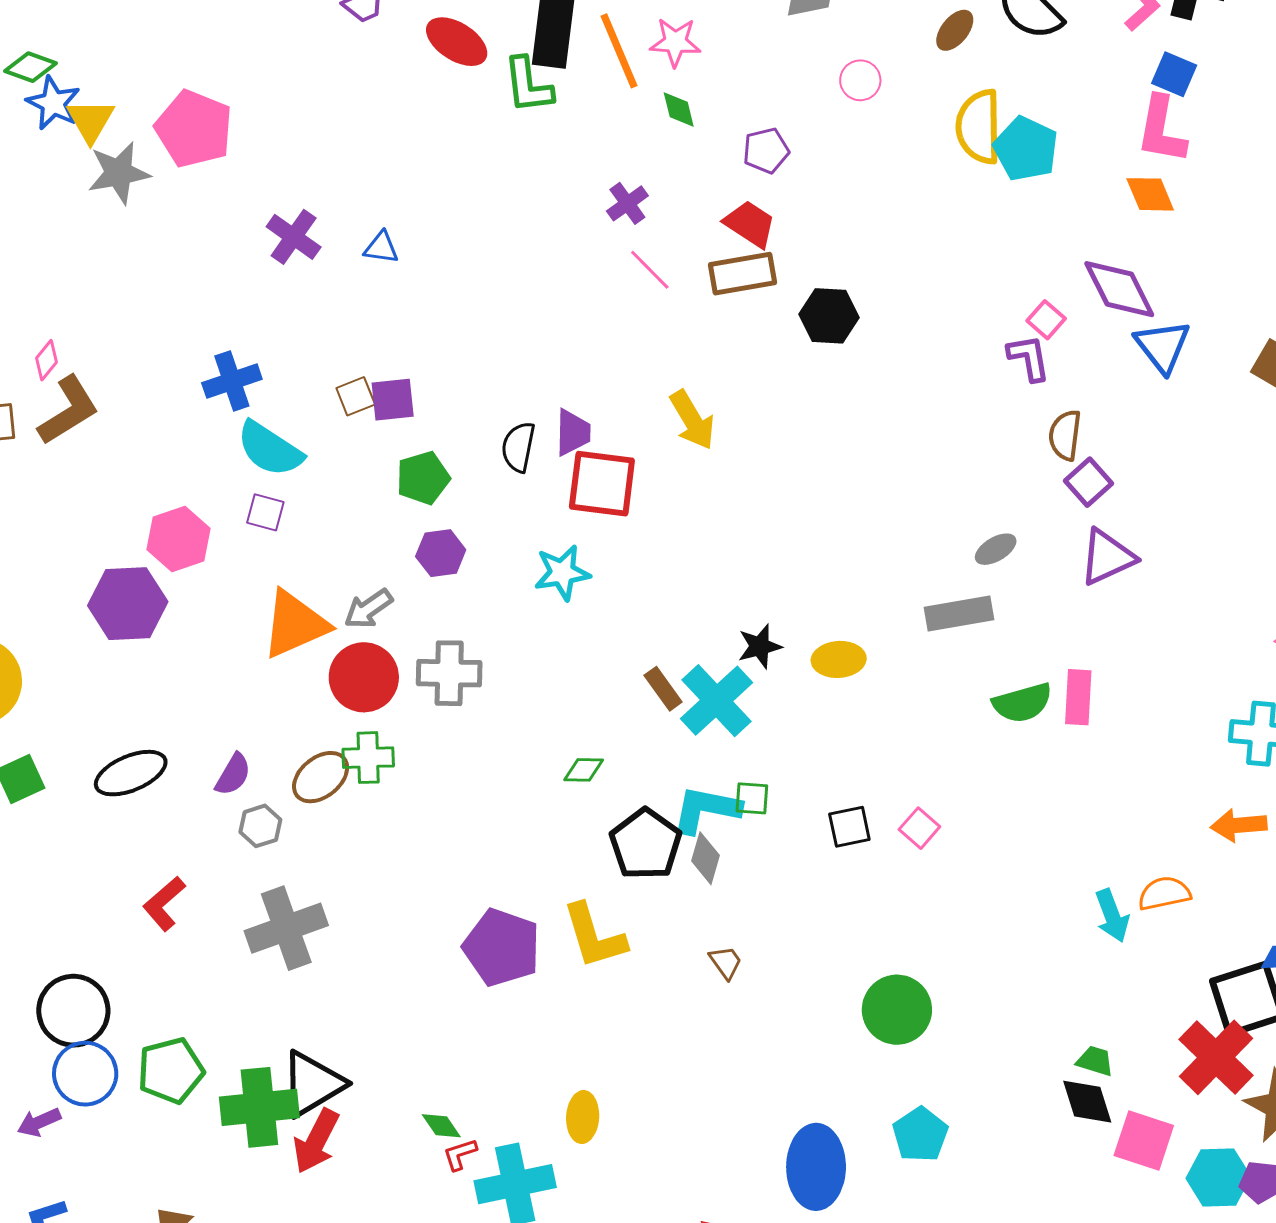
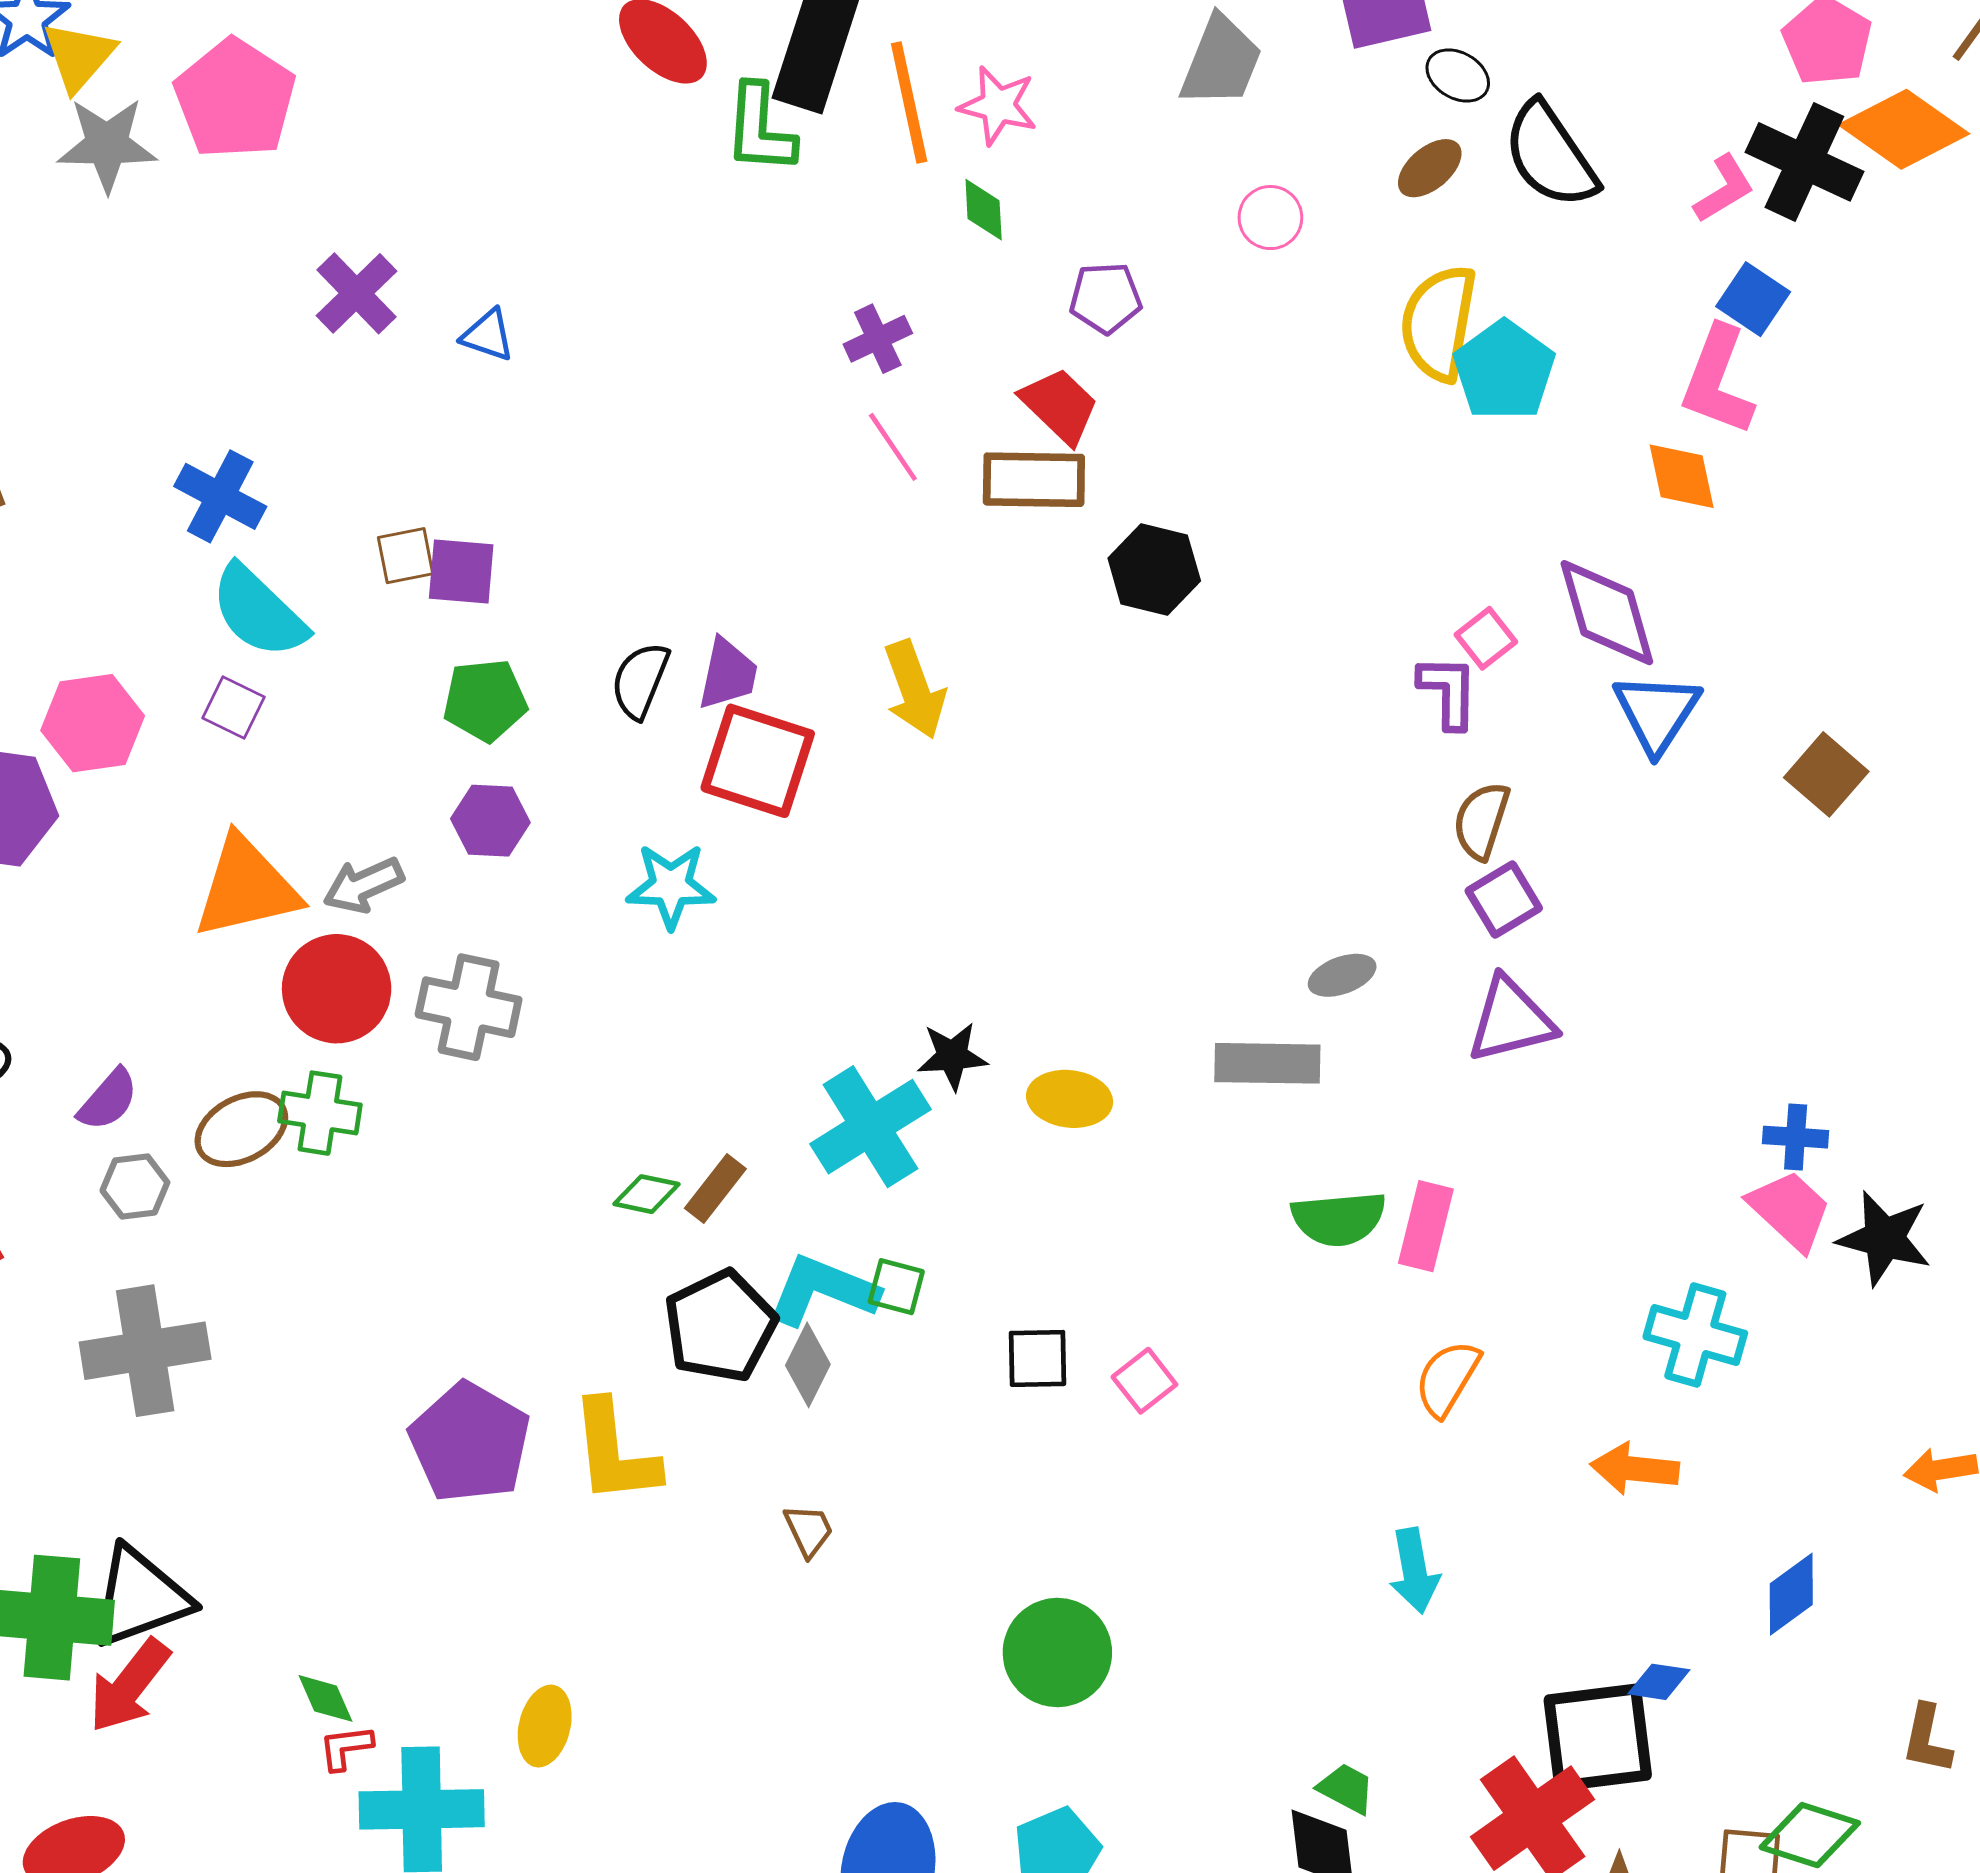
blue cross: (232, 381) -> (220, 496), turned 36
brown rectangle: (663, 689) -> (715, 1189), moved, turned 63
orange semicircle: (1164, 893) -> (1447, 1378), moved, turned -58

